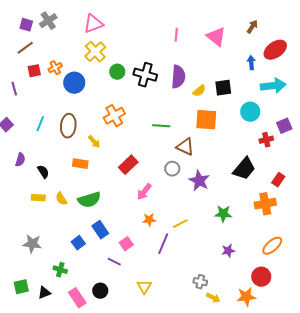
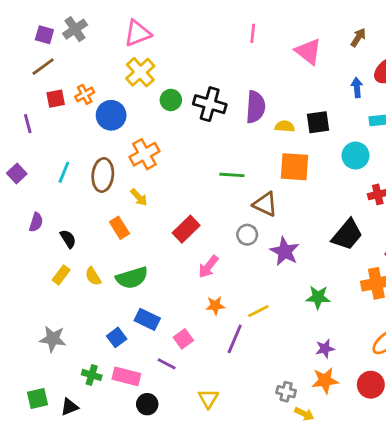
pink line: (176, 35) -> (253, 33), moved
yellow semicircle: (199, 91) -> (285, 126), turned -136
orange cross: (114, 116) -> (144, 154), moved
orange rectangle: (80, 164) -> (119, 228), turned 49
yellow rectangle: (38, 198) -> (61, 275), turned -56
blue rectangle: (100, 230) -> (147, 319), turned -30
orange star: (246, 297) -> (325, 381), moved
pink rectangle: (77, 298) -> (126, 376), moved, turned -42

